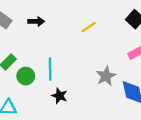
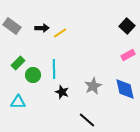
yellow line: (88, 27) -> (60, 33), moved
gray star: (106, 76) -> (93, 86), moved

